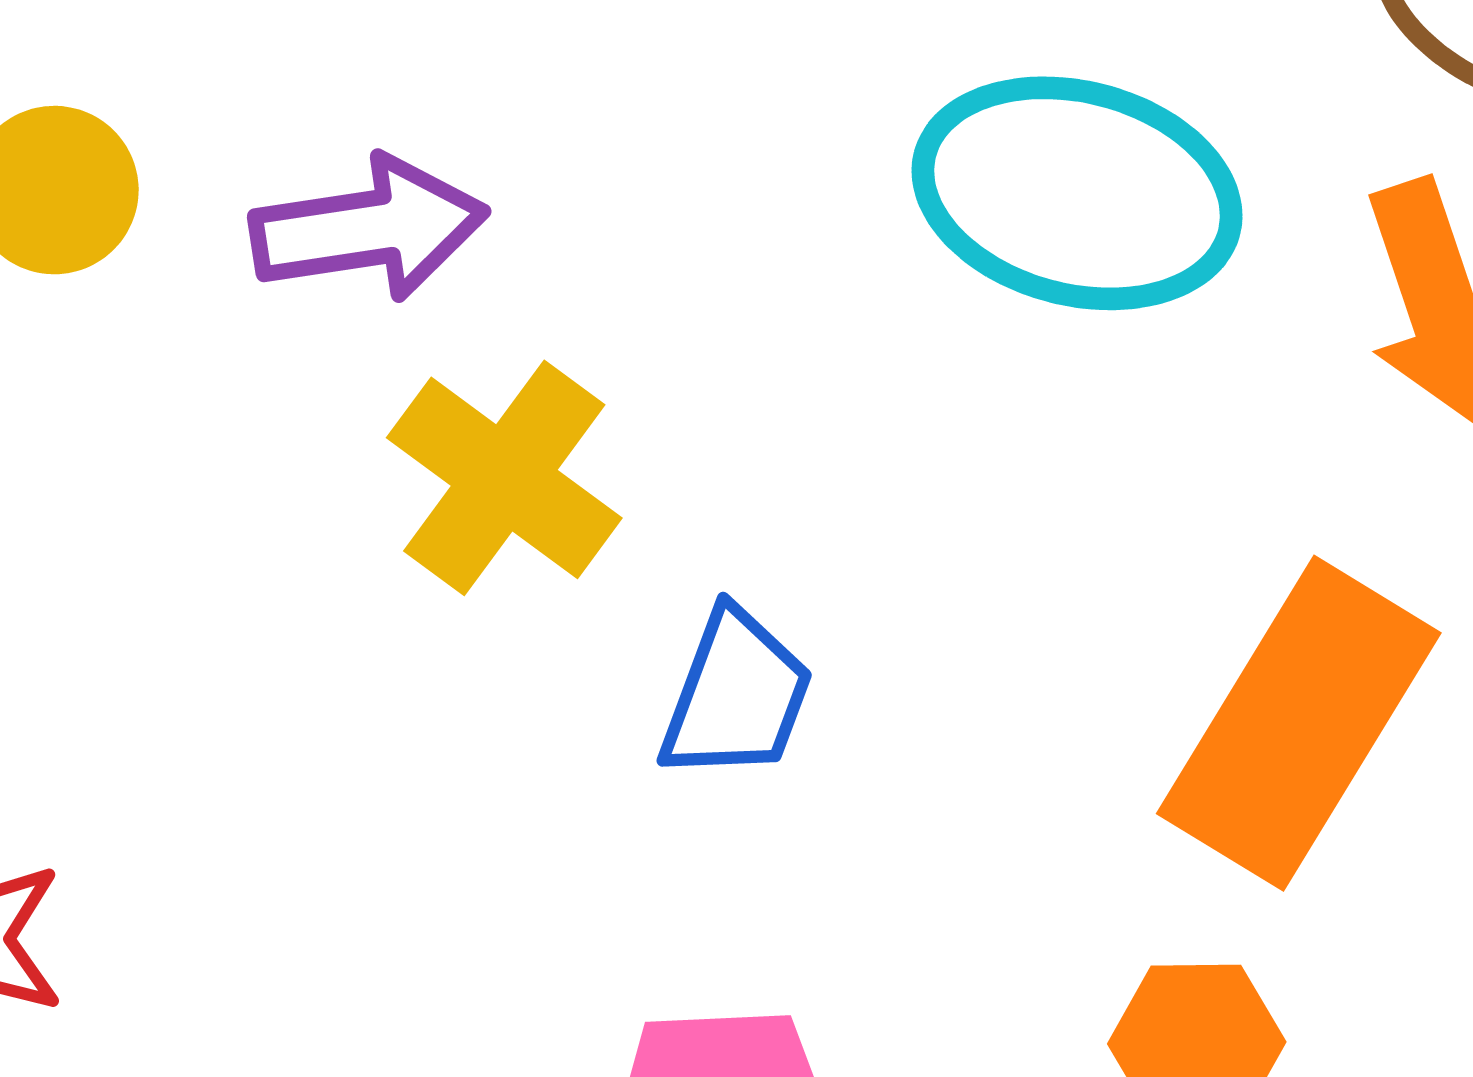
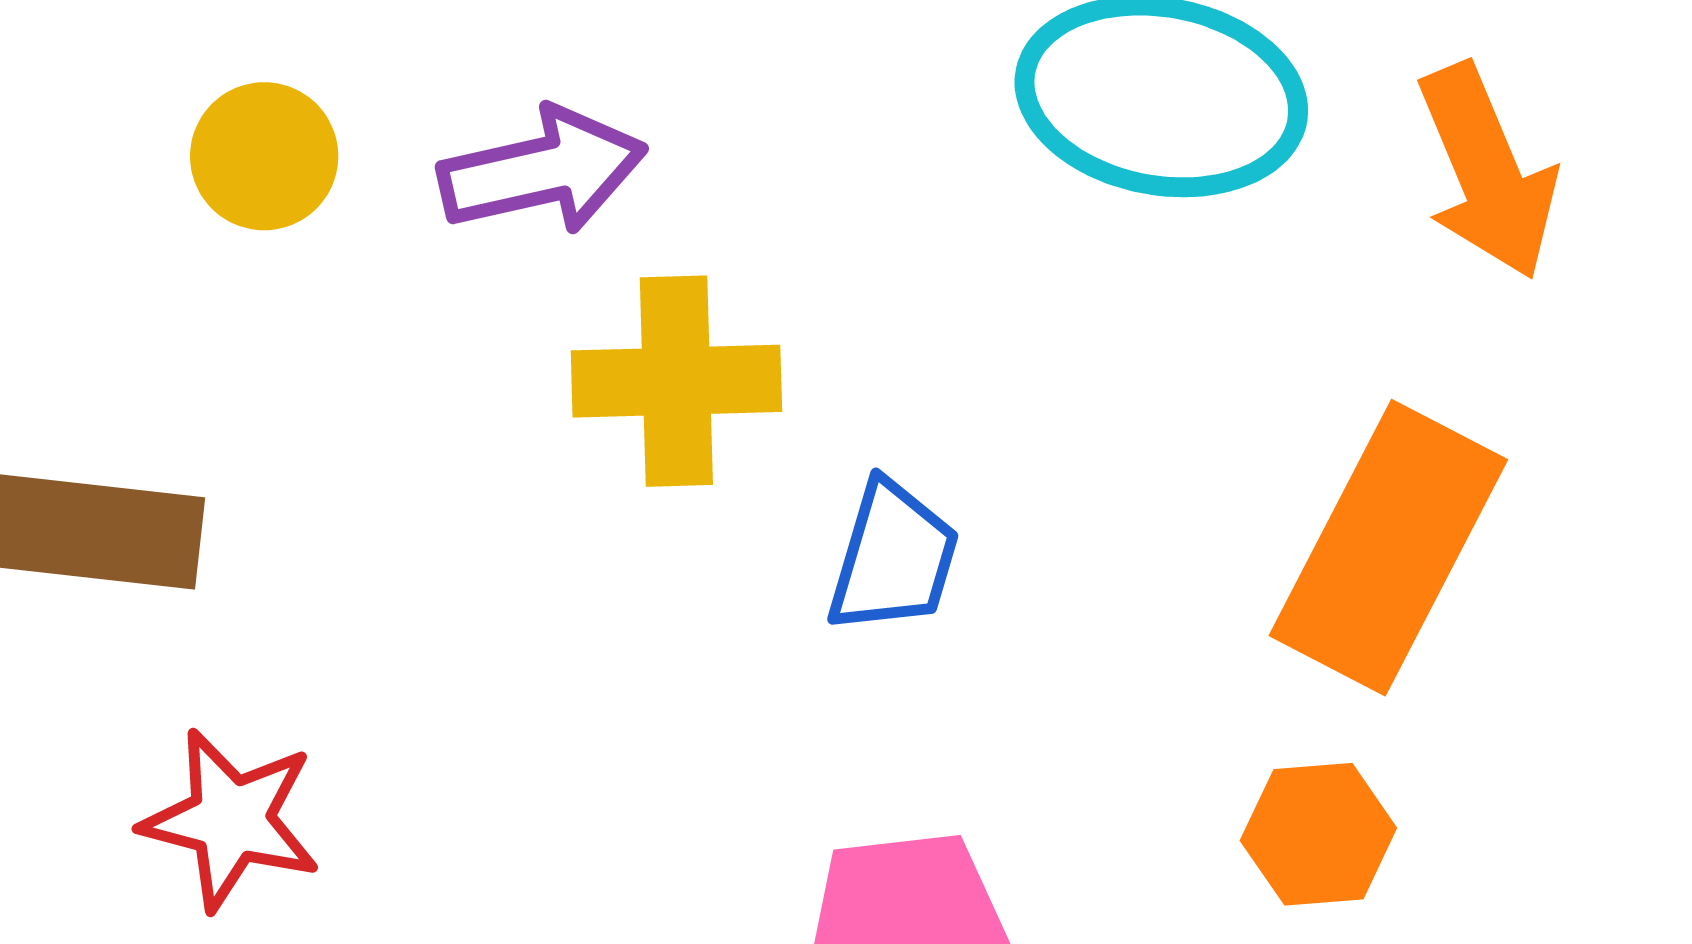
yellow cross: (504, 478) -> (676, 381), turned -34

